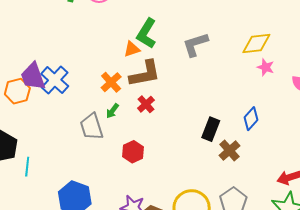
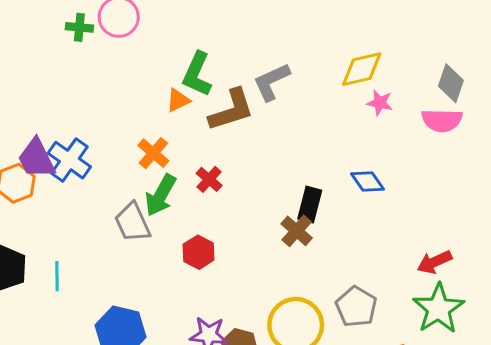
brown L-shape: (145, 74) -> (231, 110), moved
green arrow: (112, 111) -> (161, 195), size x1.8
blue diamond: (251, 119) -> (368, 182), turned -70
brown cross: (229, 151) -> (297, 231), moved
cyan line: (27, 167) -> (57, 276), moved

